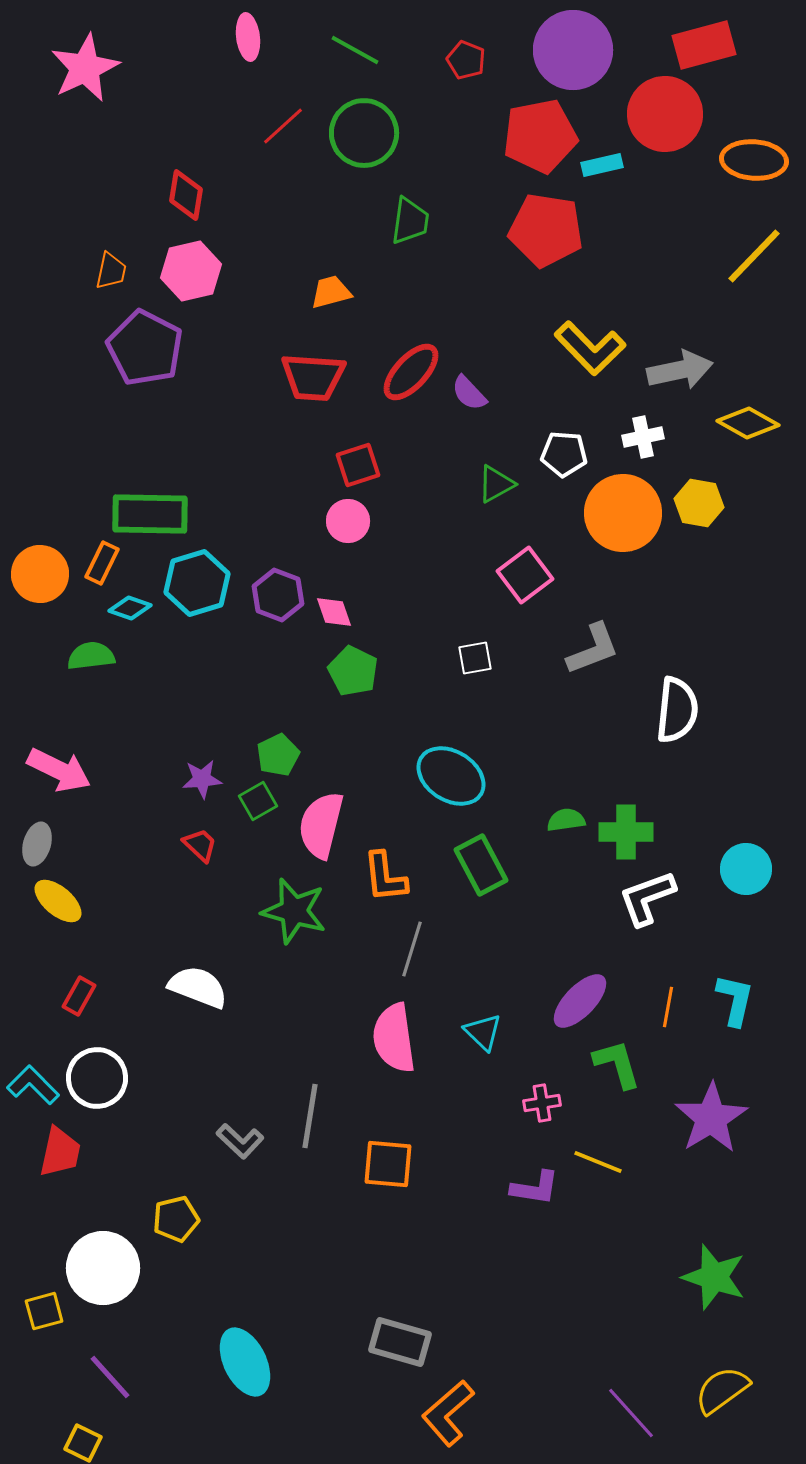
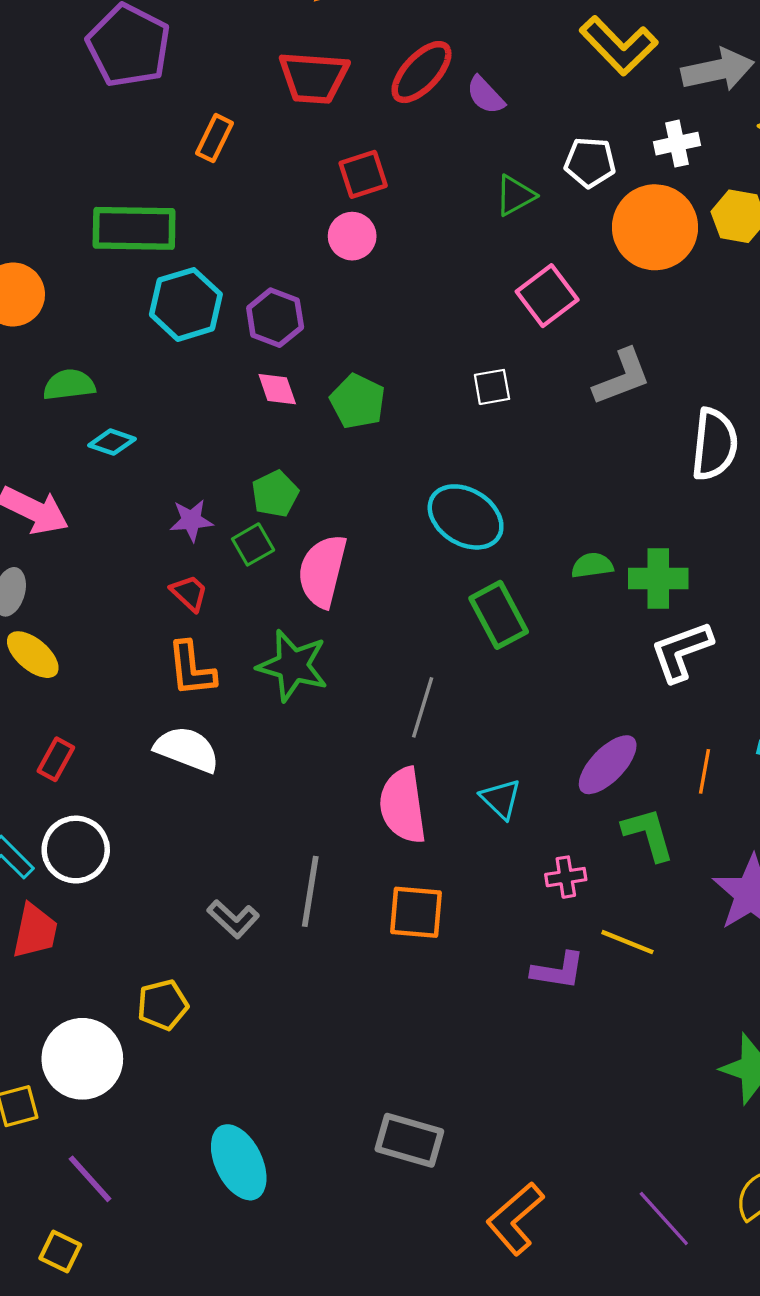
orange rectangle: (102, 563) -> (214, 138), moved
cyan diamond: (130, 608) -> (112, 442), moved
pink diamond: (334, 612) -> (277, 389), moved
orange L-shape: (385, 877) -> (191, 669), moved
orange square: (388, 1164) -> (416, 912), moved
orange L-shape: (448, 1413) -> (515, 1218), moved

